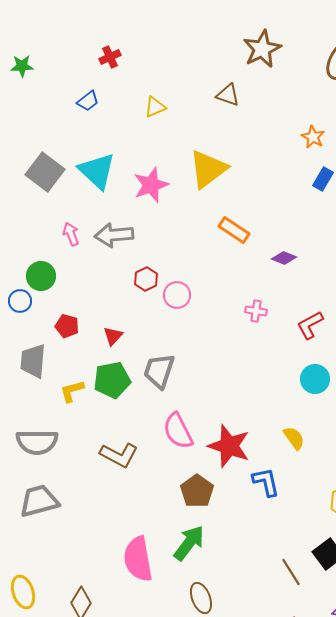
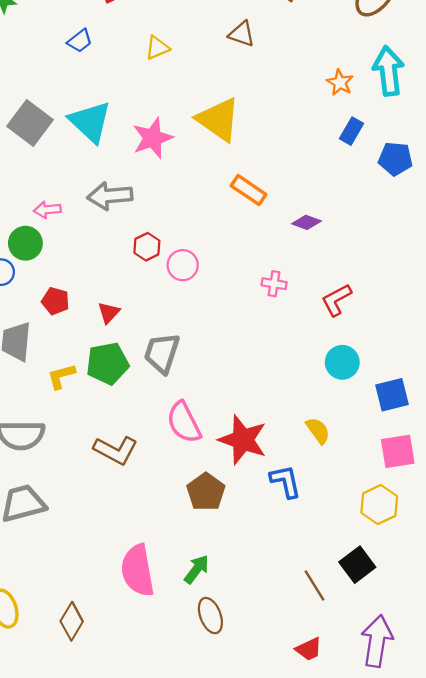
yellow triangle: (208, 169) -> (219, 119), turned -48
pink arrow: (71, 234) -> (47, 210), moved, turned -75
green arrow: (189, 543) -> (197, 569), moved, size x0.7

